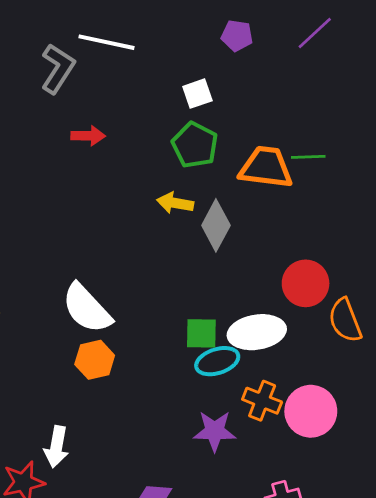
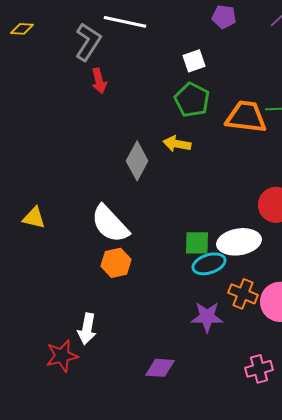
red arrow: (88, 136) -> (99, 81), moved, turned 75
gray diamond: (216, 225) -> (137, 161), moved

